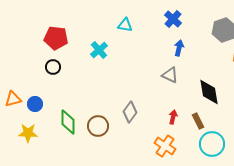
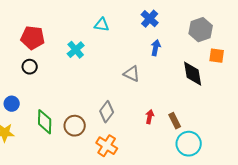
gray triangle: (170, 75) -> (132, 74), moved
black diamond: (209, 92) -> (193, 74), moved
orange cross: (165, 146) -> (107, 146), moved

